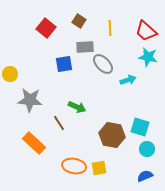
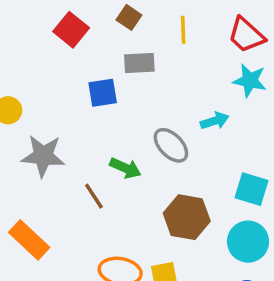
gray ellipse: (103, 64) -> (171, 145), moved
cyan square: (140, 127) -> (251, 189), moved
orange rectangle: (34, 143) -> (29, 240), moved
cyan circle: (147, 149) -> (248, 242), size x1.5

